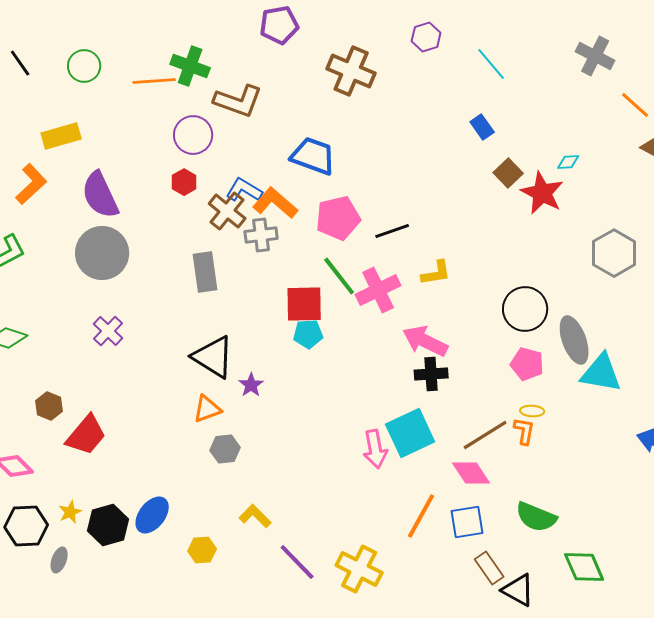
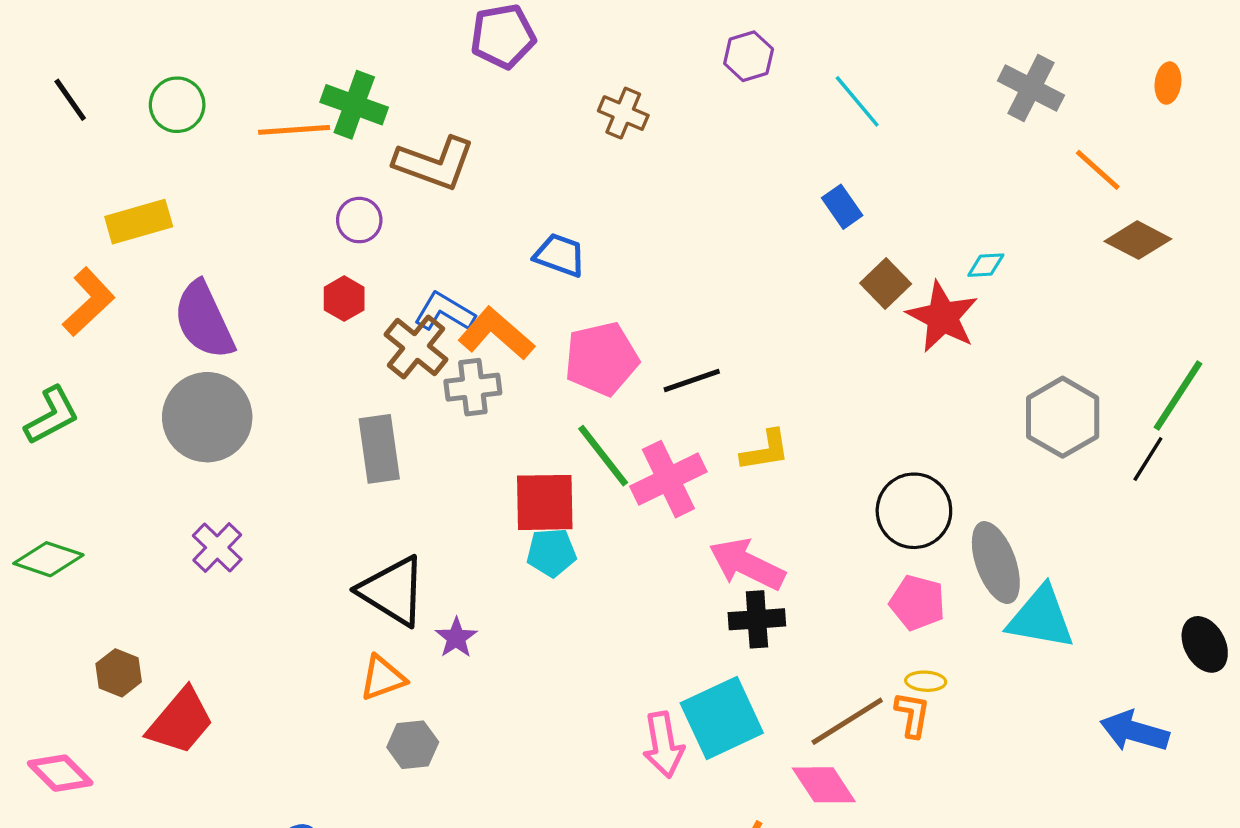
brown cross: (351, 71) -> (623, 113), size x0.6
purple circle: (193, 135) -> (359, 220), size x0.7
blue trapezoid: (313, 156) -> (560, 255), size x0.7

